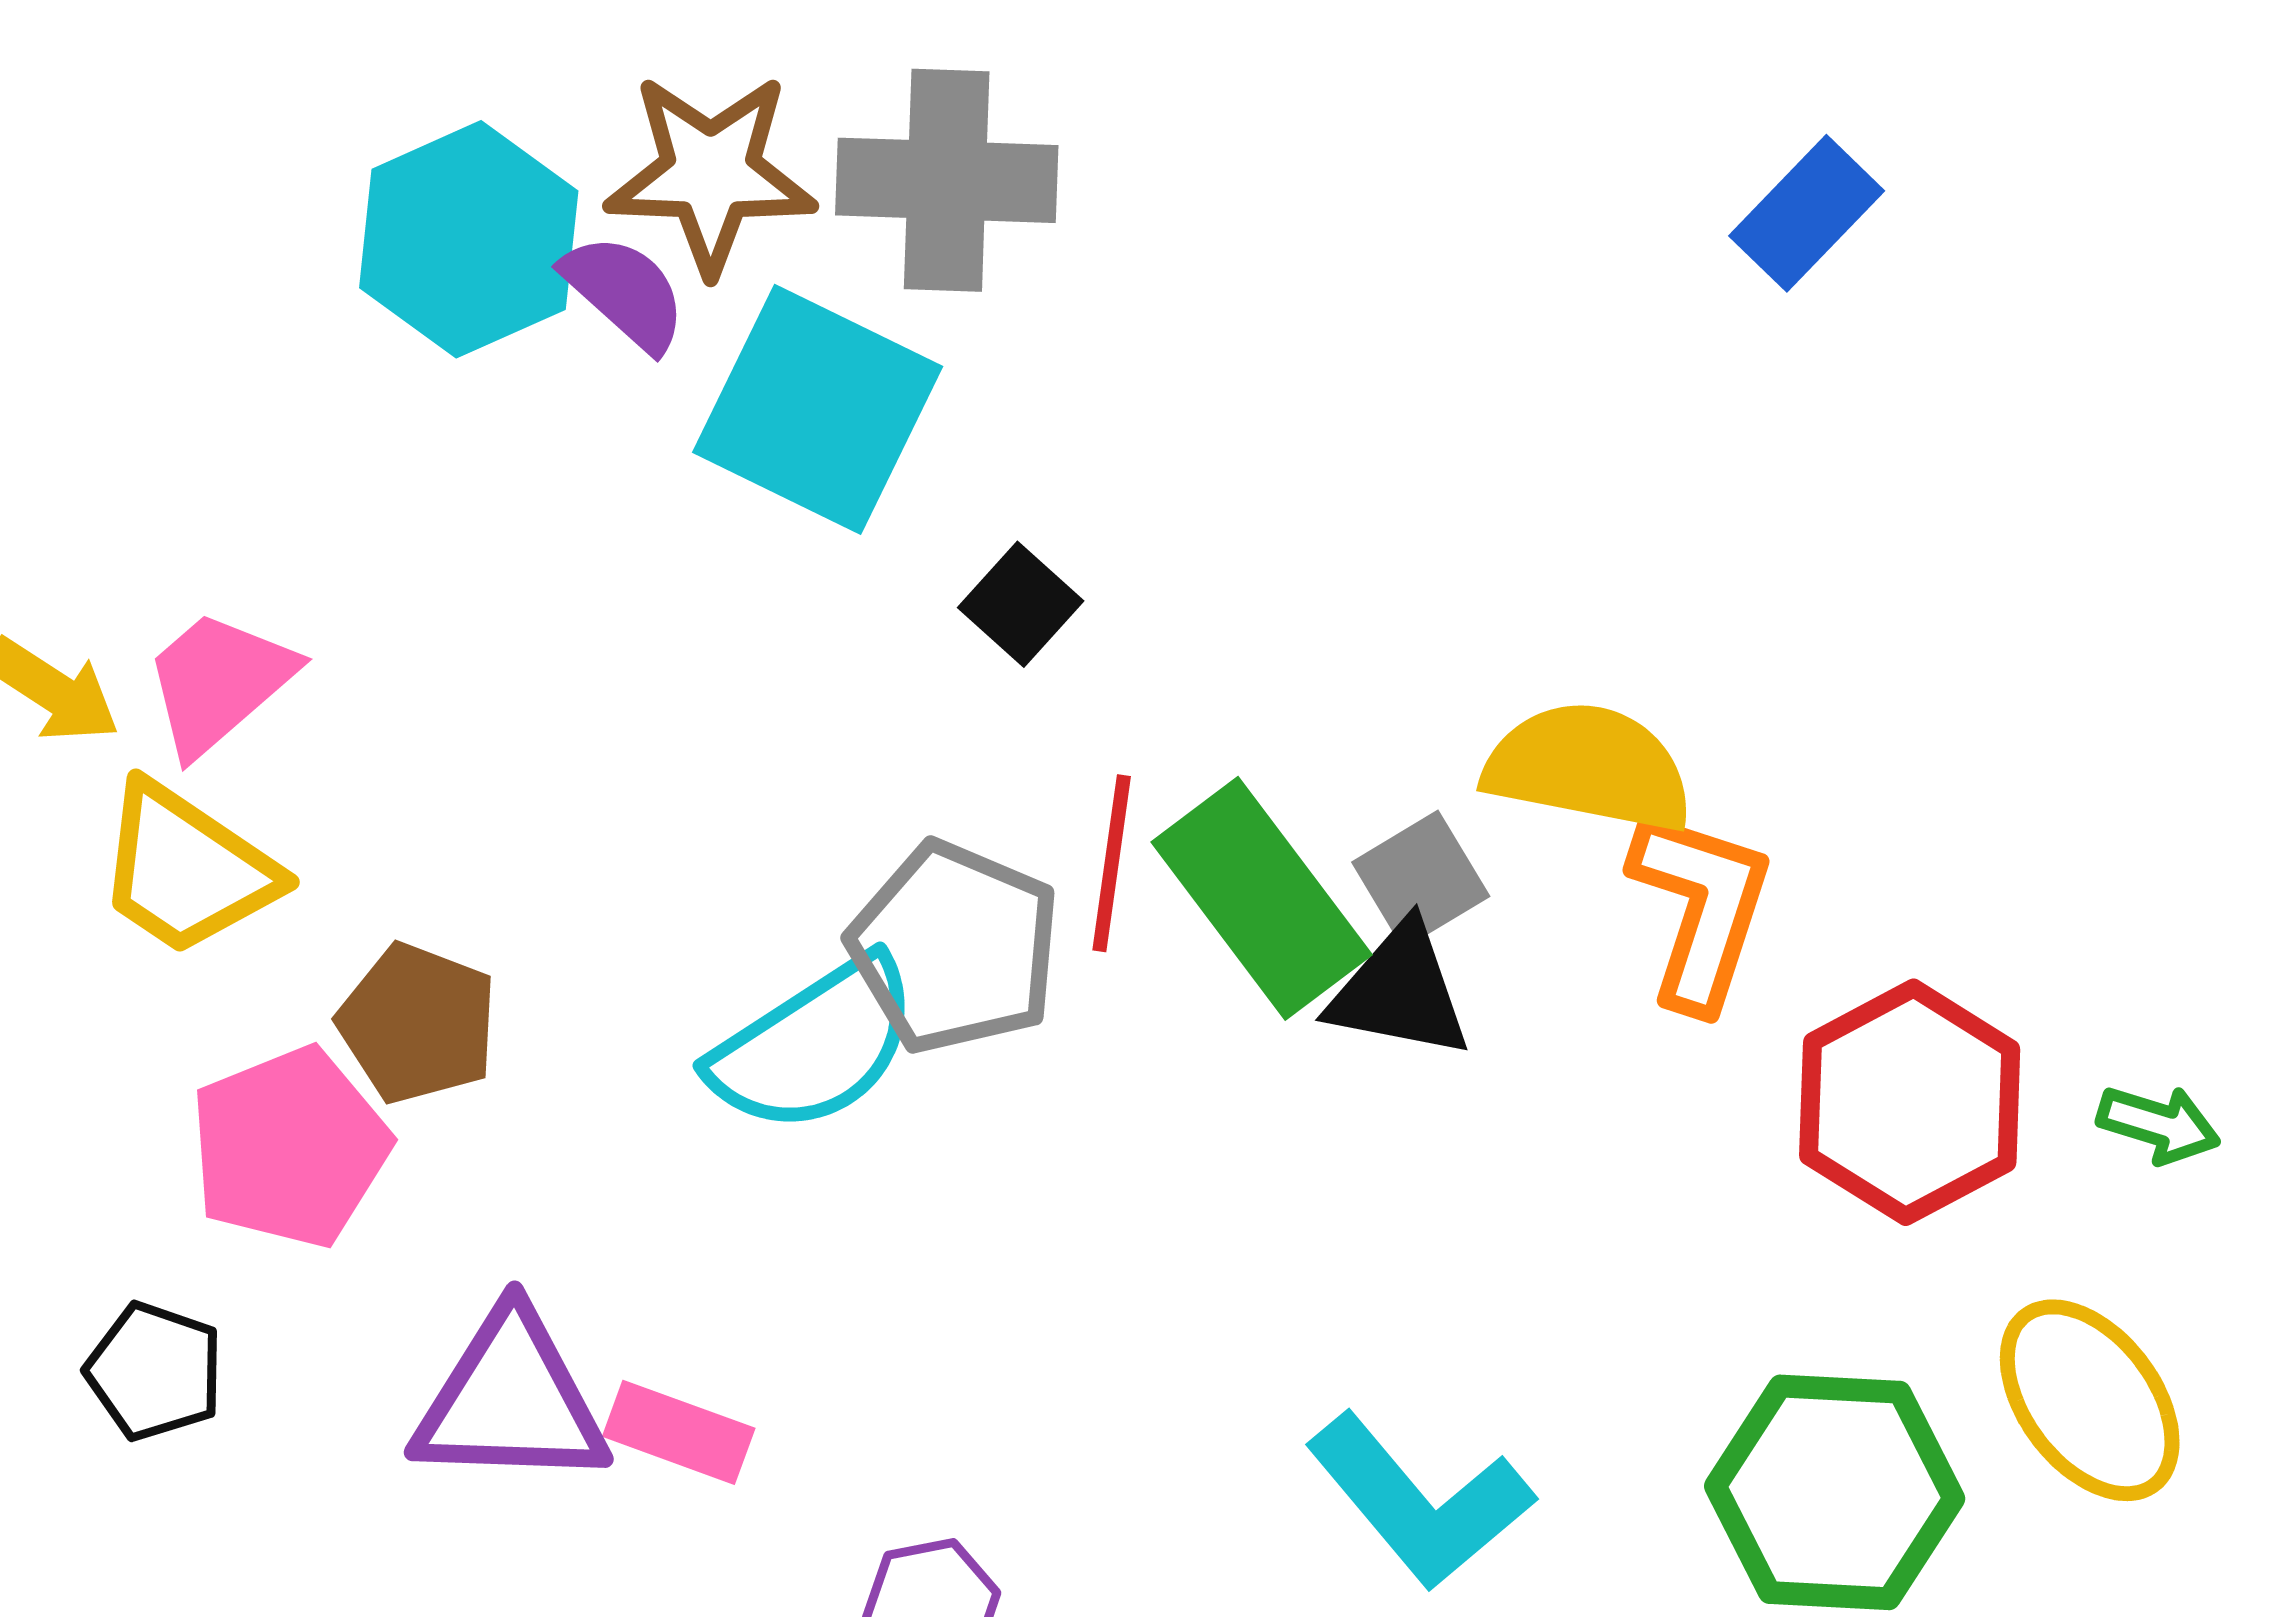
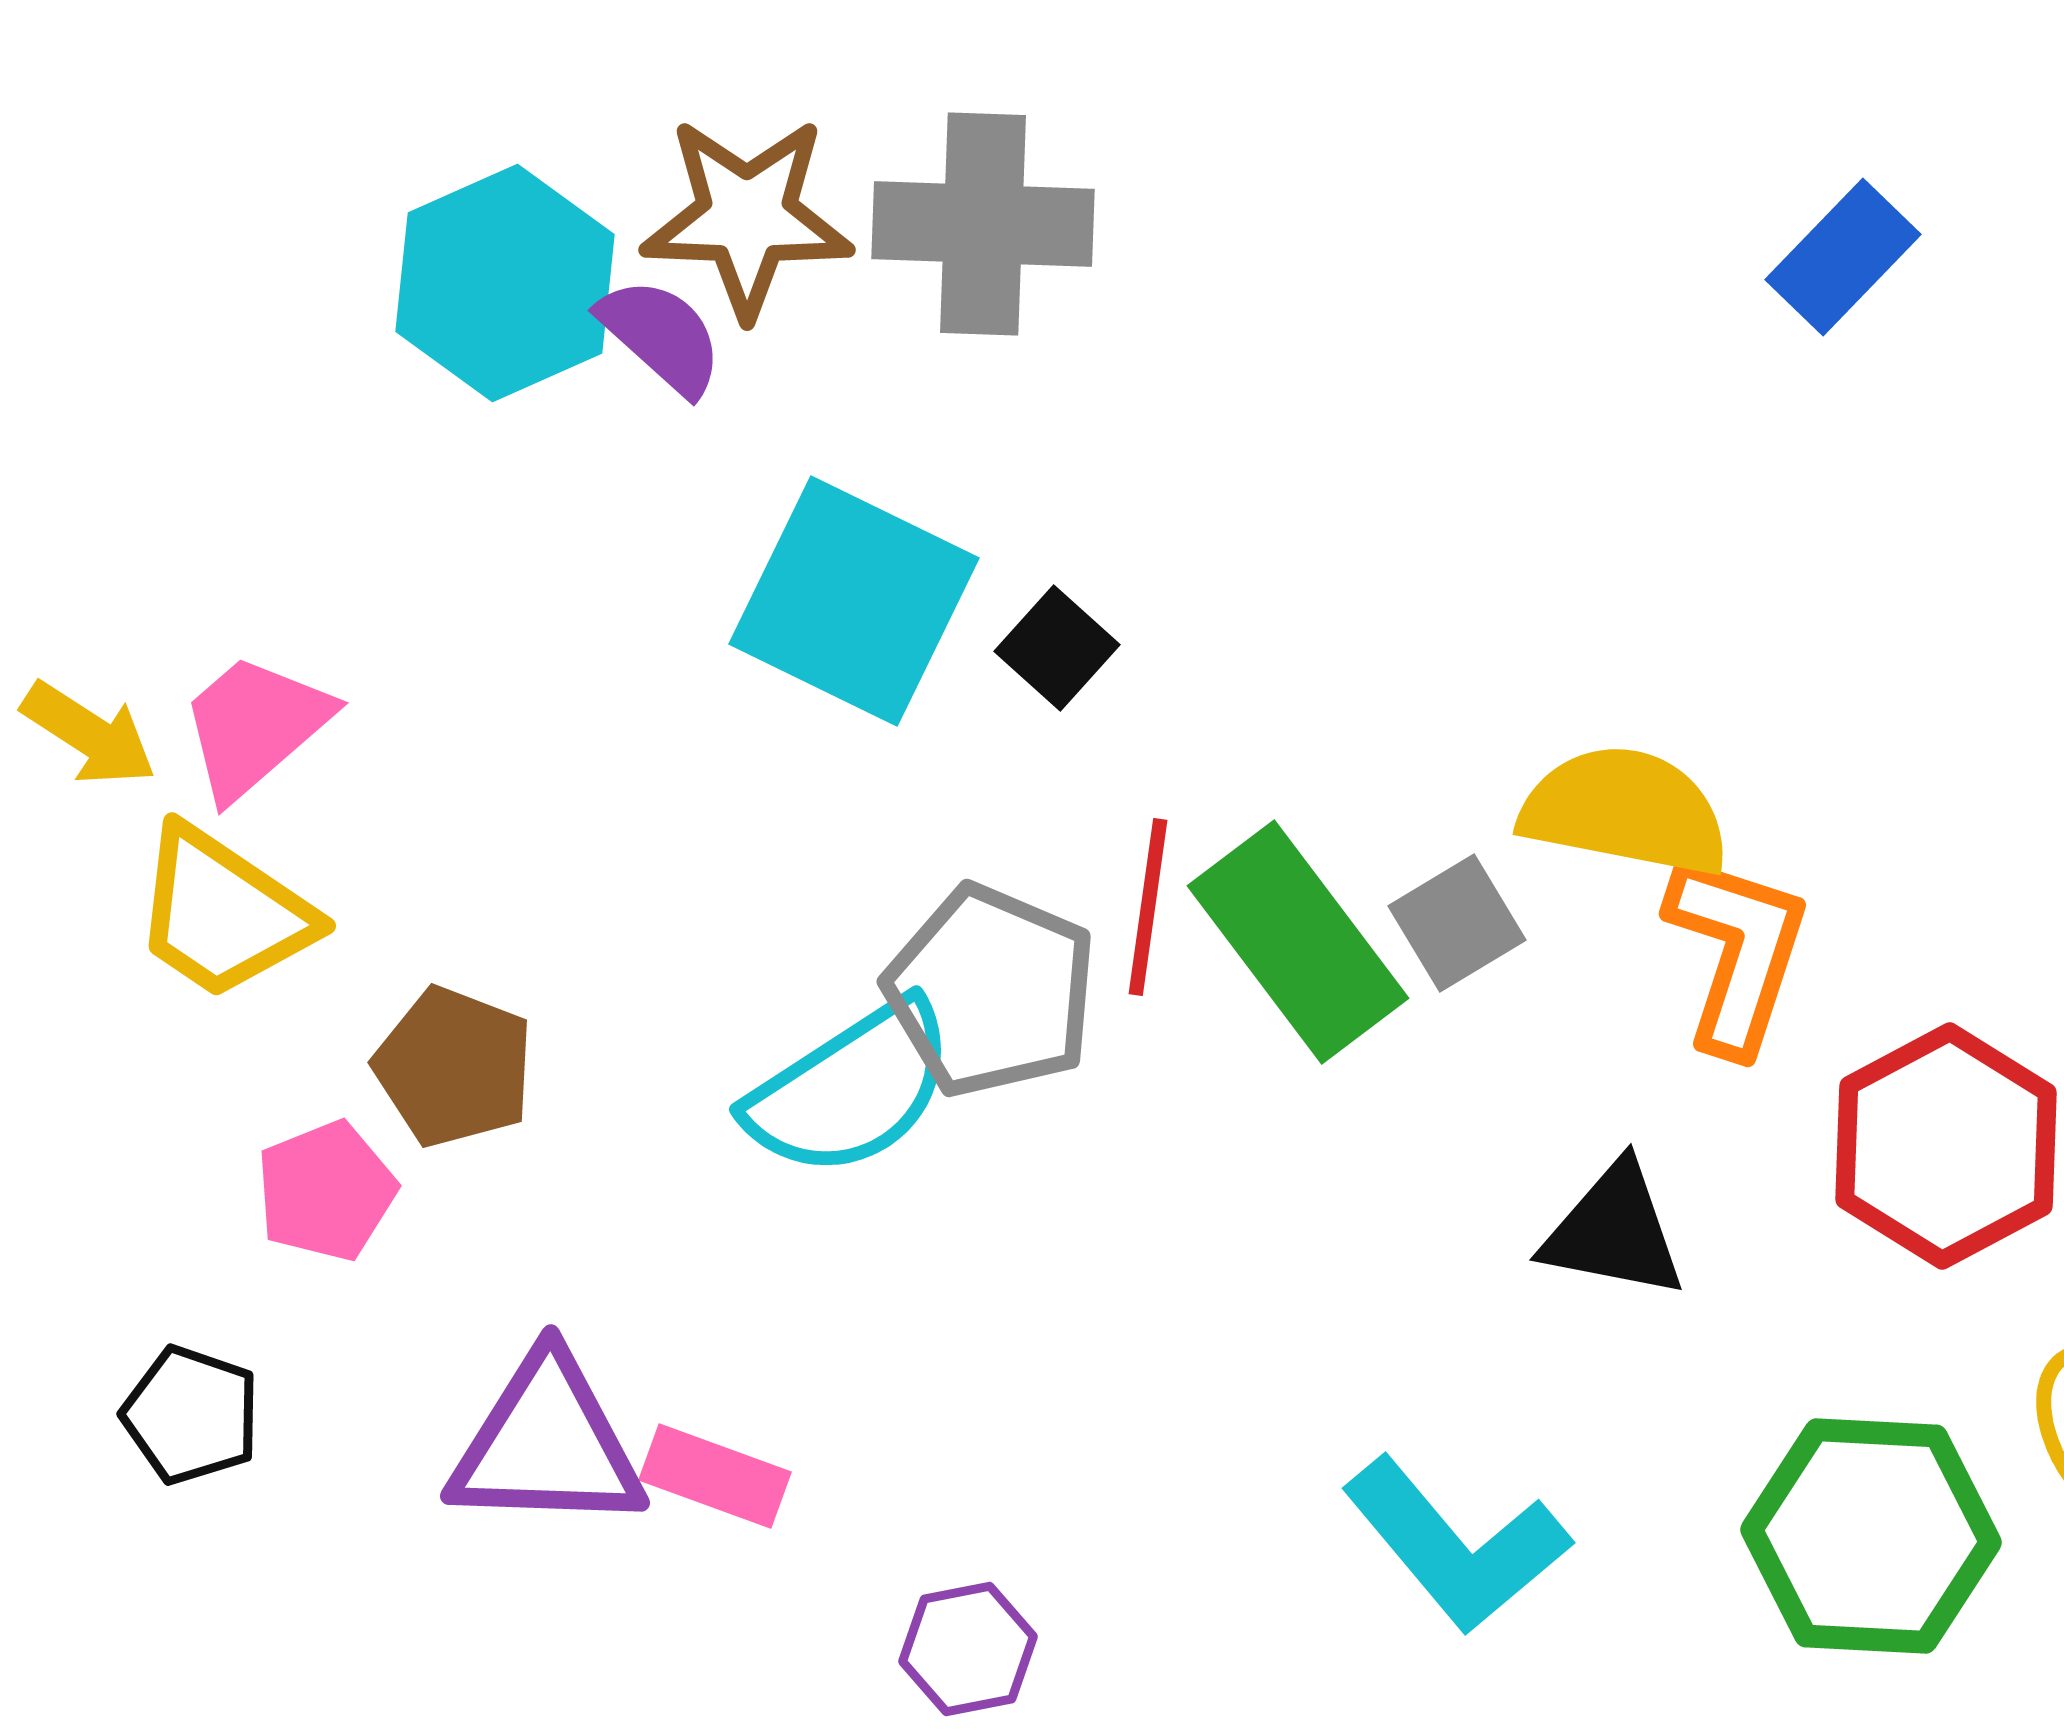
cyan square: (818, 409) -> (854, 601), moved
black triangle: (1400, 991) -> (1614, 1231), moved
pink pentagon: (290, 1147) -> (326, 1191), size x0.7

